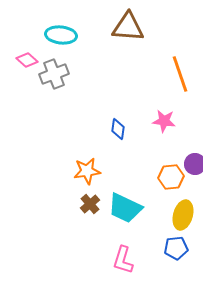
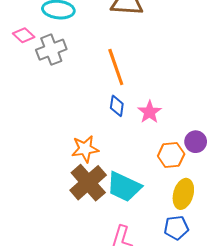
orange line: (180, 74) -> (116, 67), moved
pink star: (164, 121) -> (150, 112), moved, turned 30
brown cross: (90, 204) -> (88, 183), size x1.8

